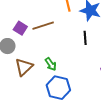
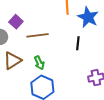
brown line: (43, 26) -> (38, 35), moved

